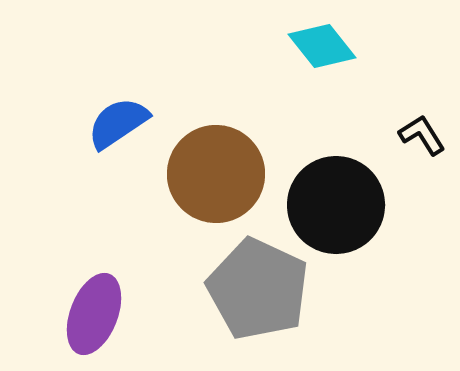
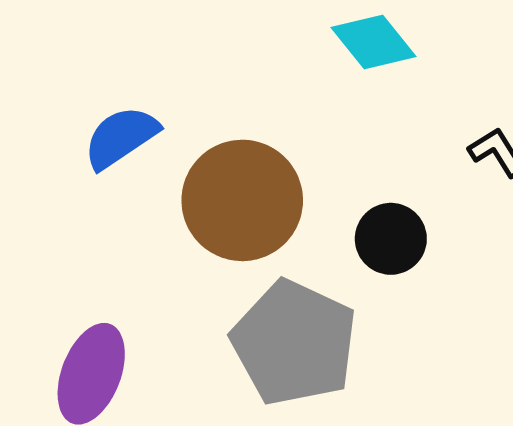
black circle: (336, 205) -> (391, 239), size x0.6

